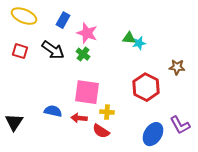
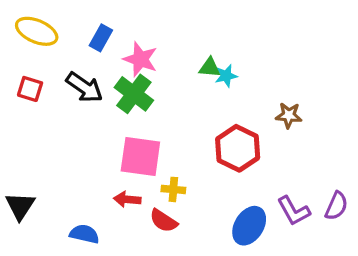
green cross: (83, 54) -> (134, 94), size x1.6
blue semicircle: (53, 111) -> (84, 234), moved

